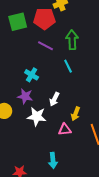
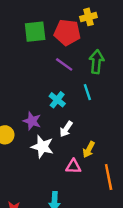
cyan cross: (32, 75) -> (57, 100), moved

